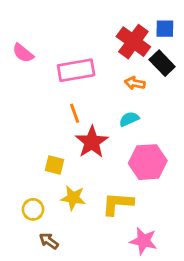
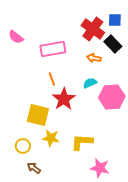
pink hexagon: (148, 162) -> (112, 97), moved
yellow square: (55, 165) -> (38, 115), size x1.6

